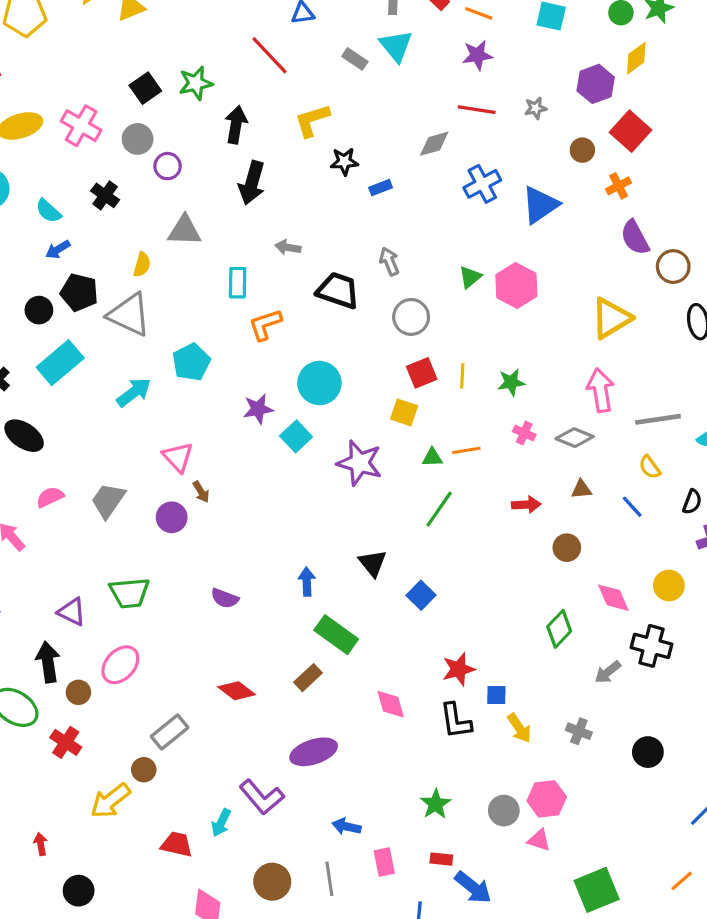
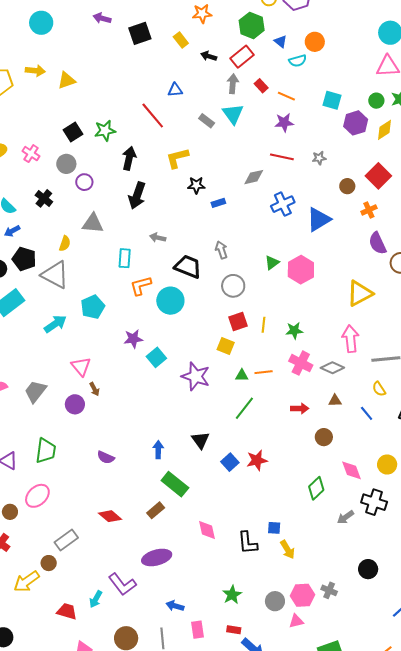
purple hexagon: (596, 84) -> (356, 123), moved
pink cross: (81, 126) -> (31, 154), size x0.7
cyan circle: (319, 383) -> (170, 301), moved
pink cross: (524, 433) -> (301, 363), size x1.6
green trapezoid: (130, 593) -> (46, 451), turned -80
red star: (459, 669) -> (257, 460), moved
gray cross: (579, 731) -> (329, 590), moved
pink triangle: (539, 840) -> (296, 621), turned -35

